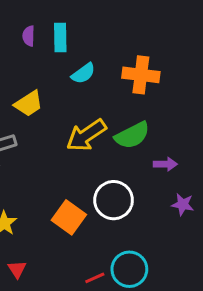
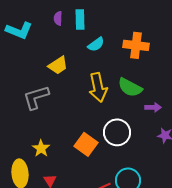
yellow arrow: (86, 135) -> (98, 87), turned -68
green semicircle: (132, 135) -> (130, 87), turned 55

